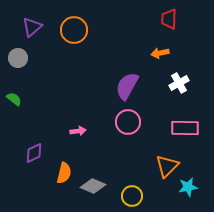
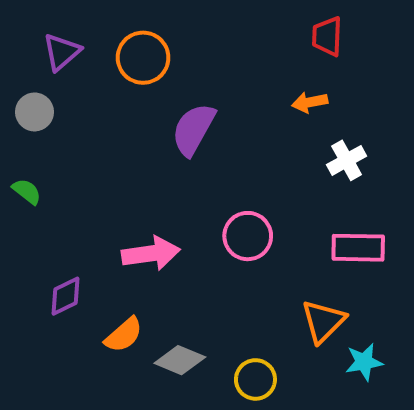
purple semicircle: (127, 86) -> (193, 129), moved
pink arrow: (78, 131) -> (151, 253), size x1.8
orange semicircle: (64, 173) -> (124, 335), turned 35

